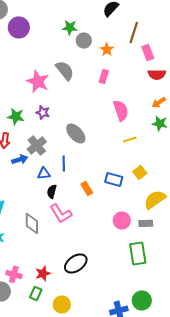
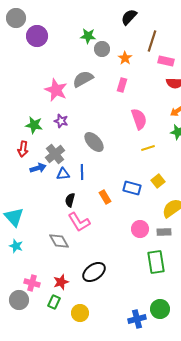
pink rectangle: (148, 52) -> (166, 61), turned -56
gray semicircle: (65, 70) -> (83, 79), turned -80
blue triangle: (44, 173) -> (63, 174), moved
gray diamond: (32, 223) -> (59, 241), moved, turned -30

